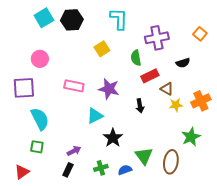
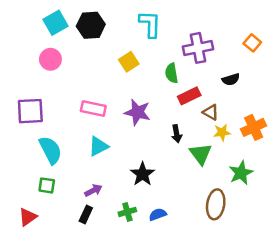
pink circle: (40, 59) -> (50, 59), moved
cyan triangle: (95, 116) -> (98, 146), moved
green triangle: (144, 156) -> (201, 154), moved

